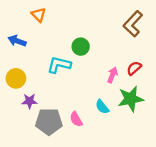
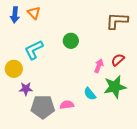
brown L-shape: (133, 24) -> (117, 21), turned 50
blue arrow: (17, 41) -> (15, 15), moved, turned -105
cyan L-shape: (59, 65) -> (34, 50), moved, turned -40
pink semicircle: (76, 119) -> (67, 105), turned 112

